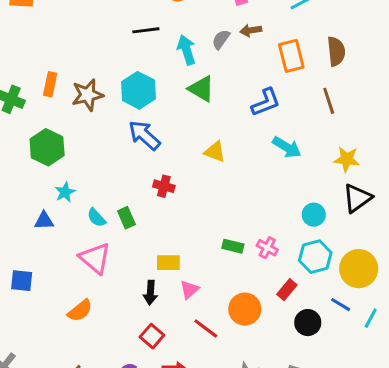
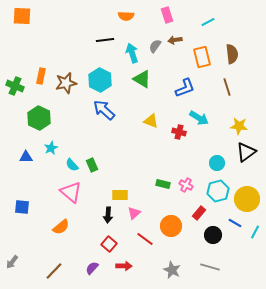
red cross: (164, 186) -> (179, 132), moved
blue triangle: (44, 221) -> (26, 157), moved

